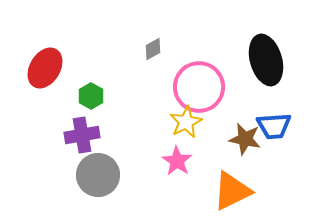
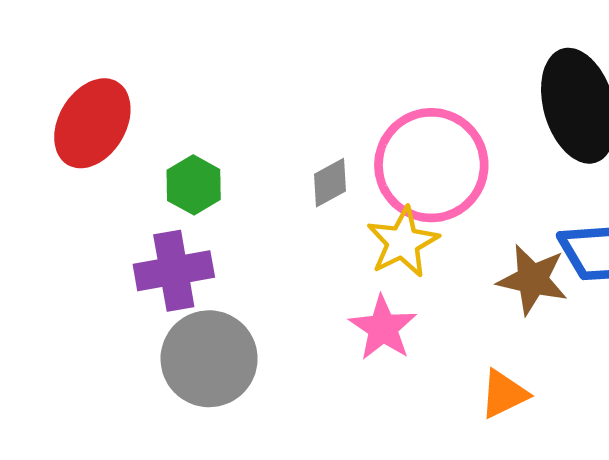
gray diamond: (153, 49) -> (330, 183), moved
orange triangle: (232, 191) -> (504, 394), size x0.6

